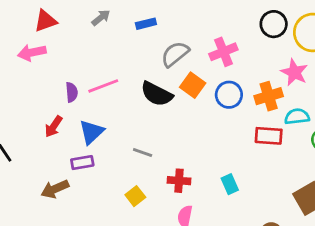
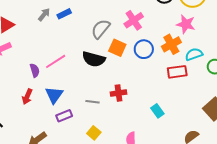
blue rectangle: (146, 24) -> (64, 14), moved
purple rectangle: (82, 163) -> (64, 116), moved
red cross: (179, 181) -> (119, 93), moved

